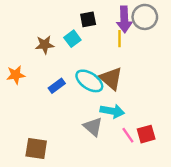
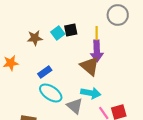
black square: (88, 19) -> (71, 30), moved
purple arrow: (124, 19) -> (97, 51), moved
cyan ellipse: (89, 81) -> (51, 93), moved

